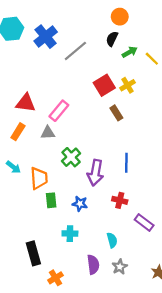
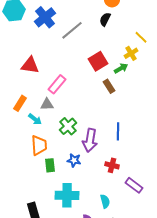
green arrow: (130, 52) -> (121, 68), moved
yellow cross: (127, 85) -> (131, 53), moved
red triangle: (26, 103) -> (30, 65), moved
cyan arrow: (13, 167) -> (35, 119), moved
blue star: (80, 204) -> (74, 160), moved
cyan cross: (70, 234) -> (67, 195), size x1.6

